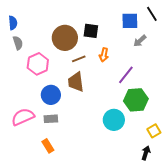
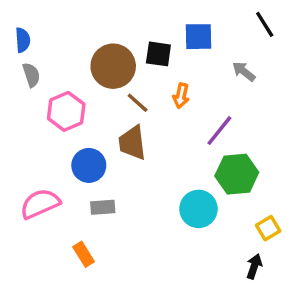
blue square: (130, 21) -> (198, 37), moved
gray arrow: (140, 41) -> (244, 71), turned 80
brown line: (79, 59) -> (138, 103), turned 64
gray rectangle: (51, 119) -> (103, 207), moved

